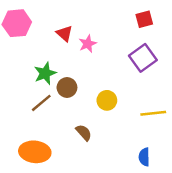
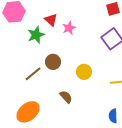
green star: (45, 73) -> (36, 35), moved
orange ellipse: (35, 152) -> (28, 112), turned -45

